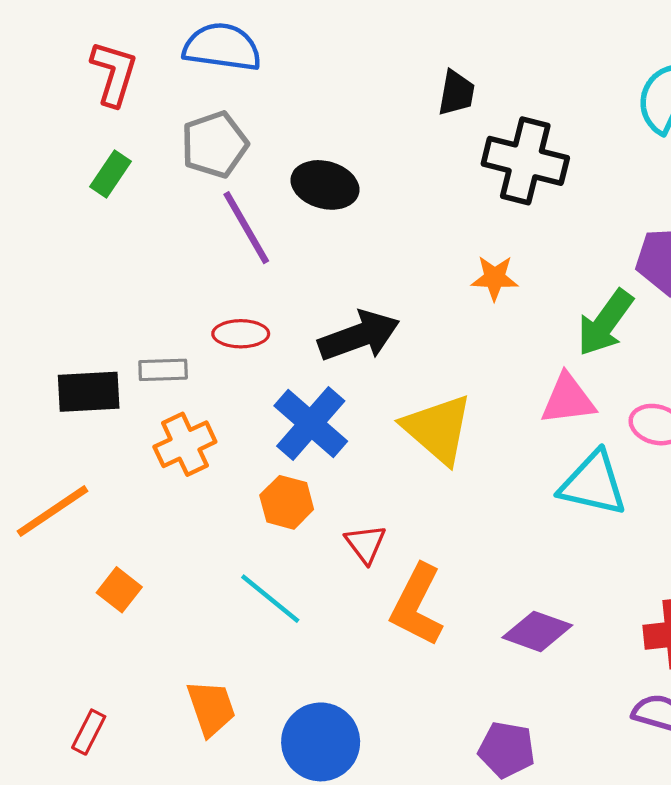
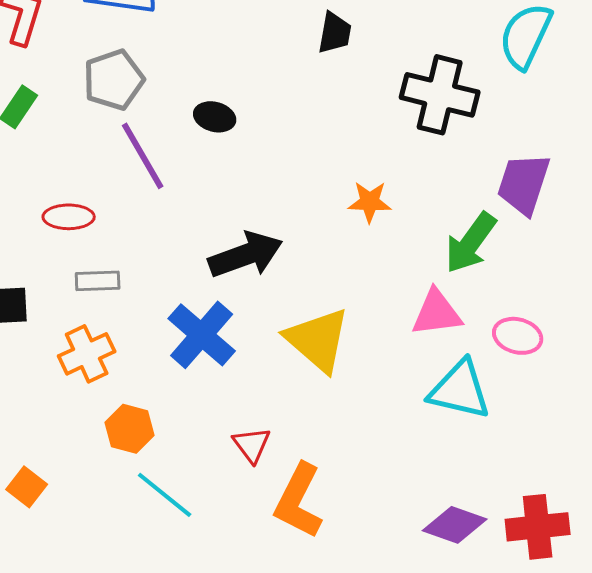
black cross: (525, 161) -> (440, 95), moved
black ellipse: (325, 185) -> (215, 117), size x0.7
red ellipse: (241, 334) -> (69, 217), moved
gray rectangle: (163, 370) -> (98, 281), moved
orange hexagon: (287, 502) -> (130, 429), moved
purple diamond: (537, 631) -> (455, 525), moved

